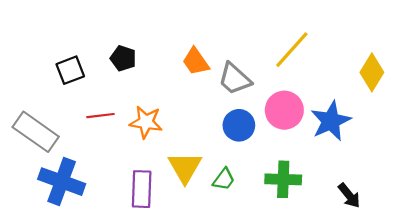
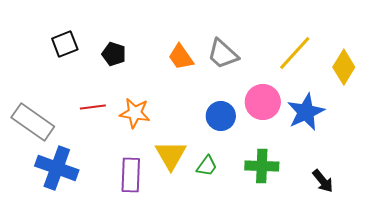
yellow line: (292, 50) -> (295, 53), moved
black square: (70, 70) -> (65, 44), moved
gray trapezoid: (235, 79) -> (223, 54), moved

